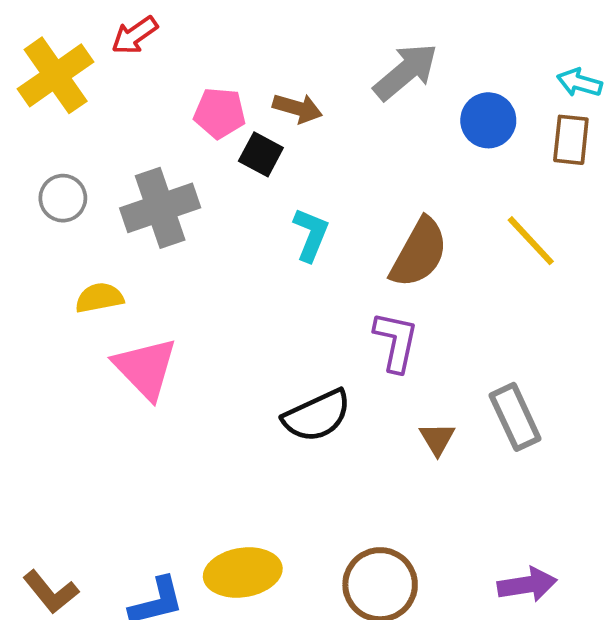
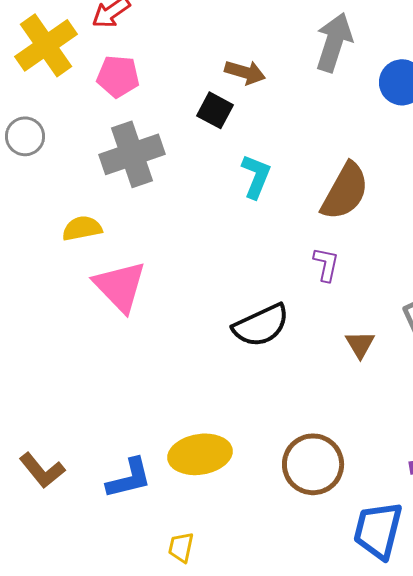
gray arrow: (406, 72) -> (334, 42), turned -32
pink pentagon: (220, 113) -> (118, 76), moved
gray circle: (63, 198) -> (25, 136), moved
purple L-shape: (396, 342) -> (326, 264), size x0.7

